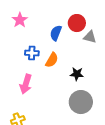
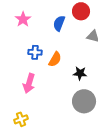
red circle: (77, 23) -> (81, 11), moved
blue semicircle: (56, 33) -> (59, 23), moved

